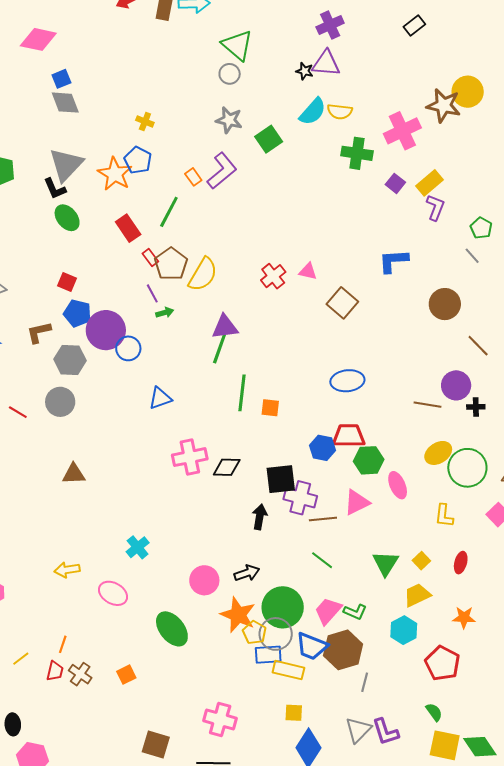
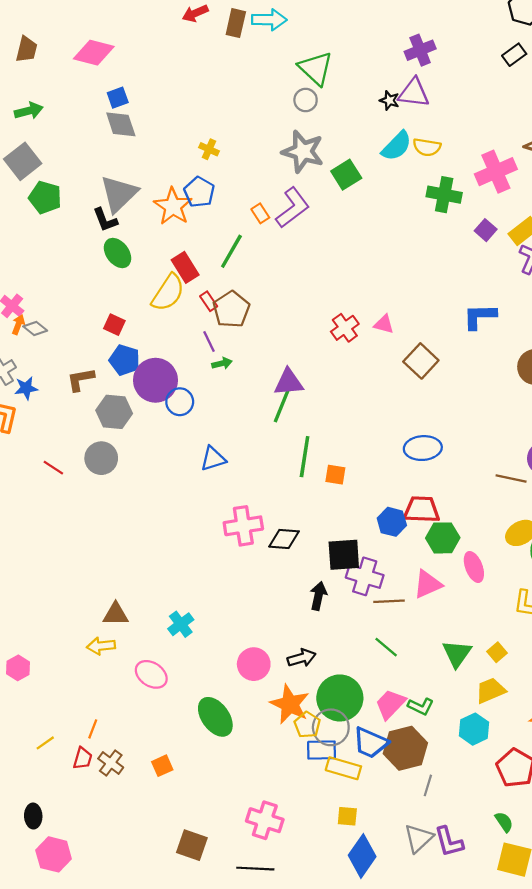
gray star: (229, 120) -> (303, 152), size x1.4
yellow semicircle: (203, 275) -> (168, 293), moved
brown triangle: (74, 474) -> (116, 614), moved

